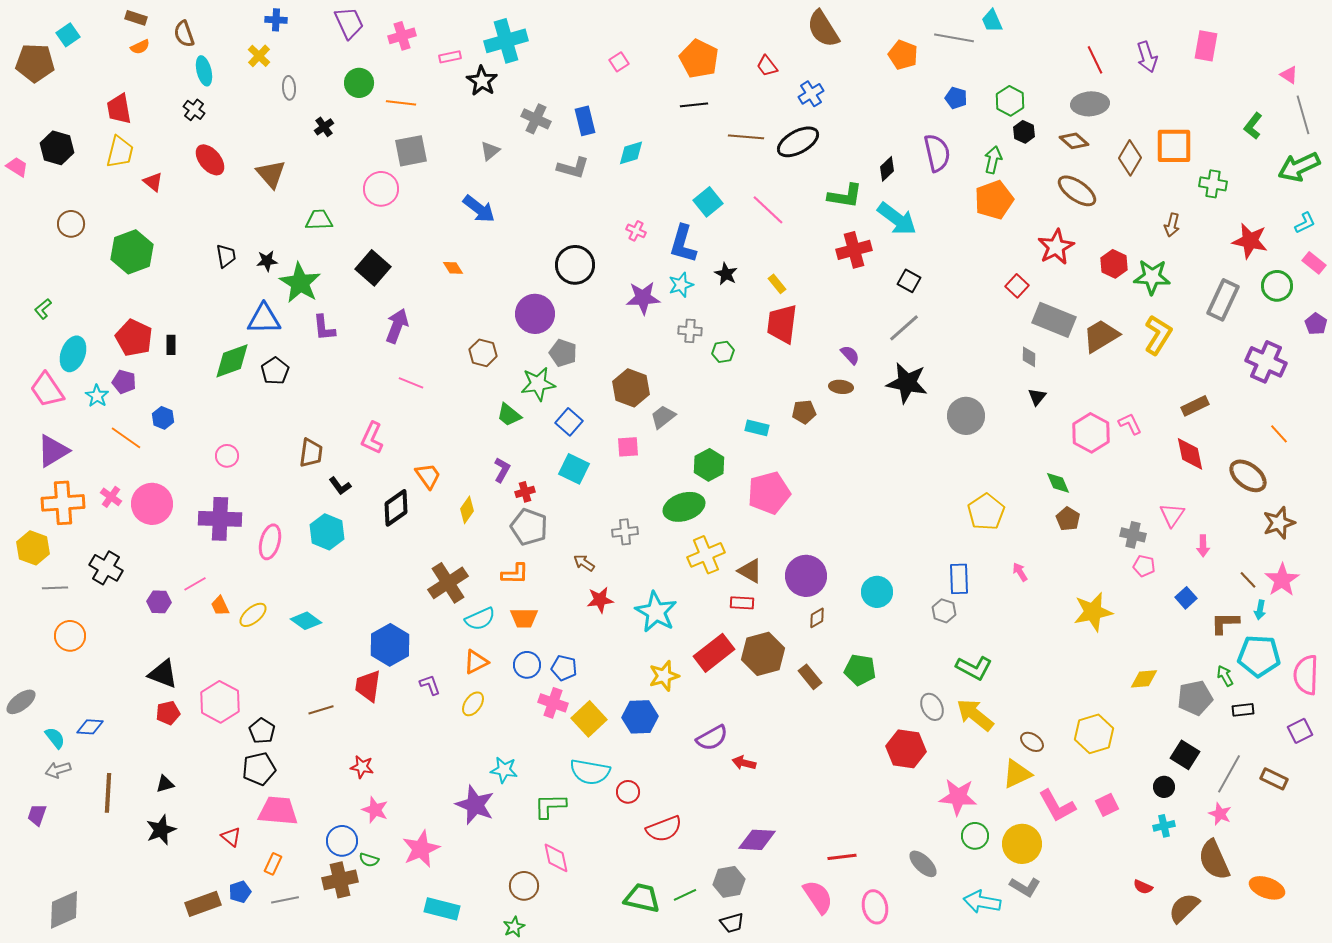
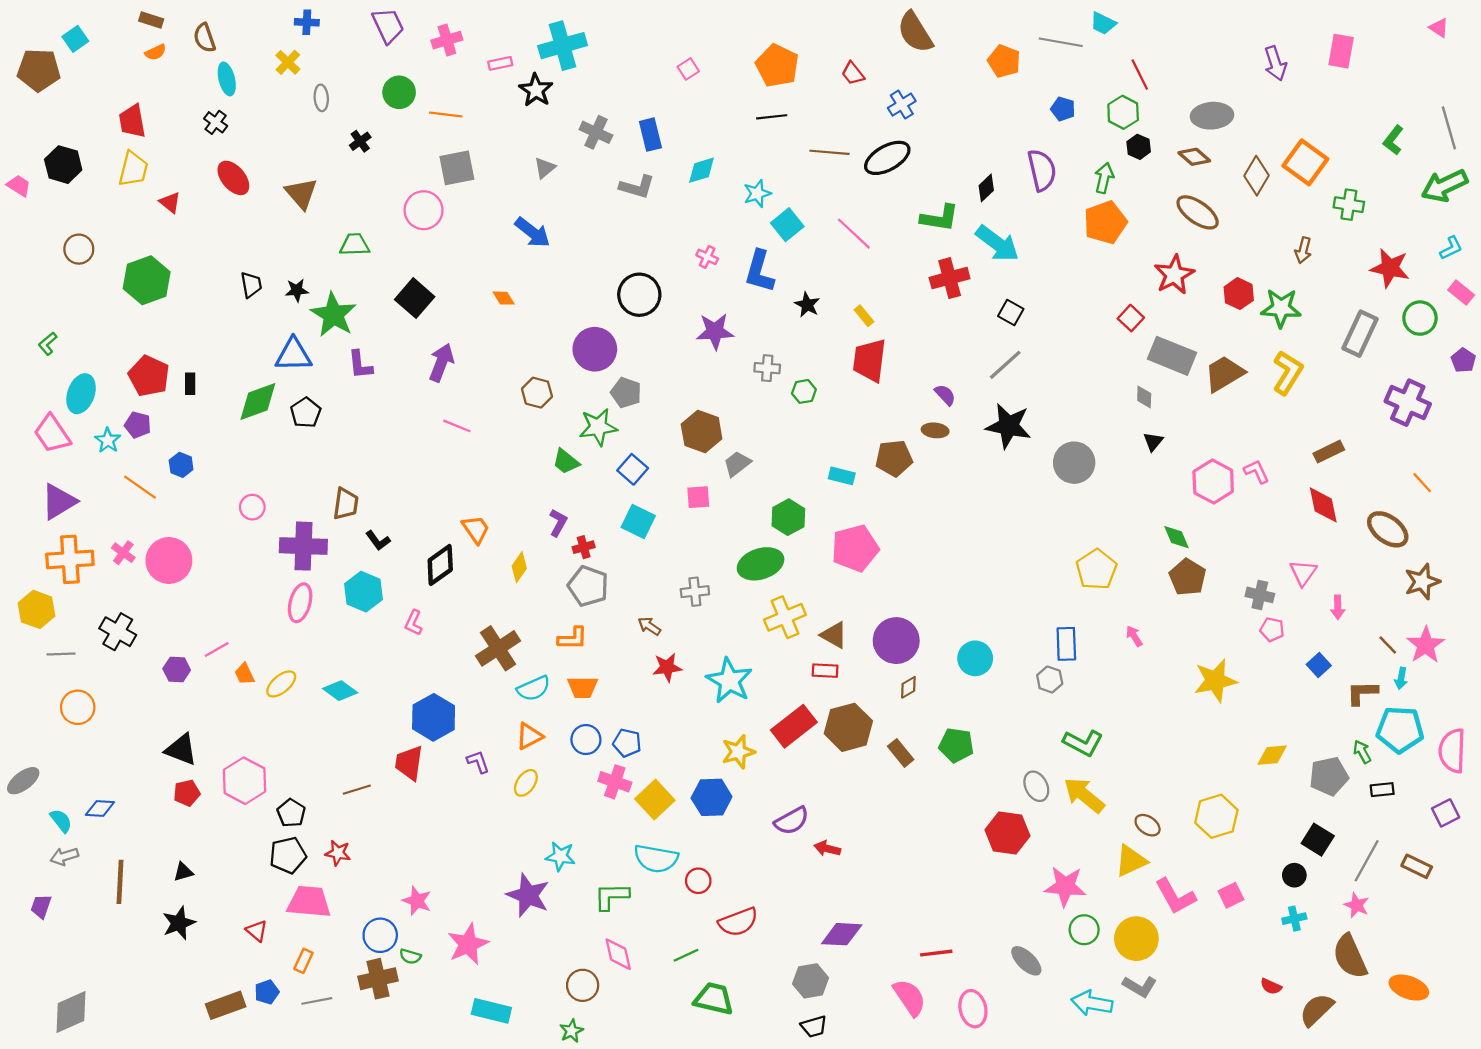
cyan trapezoid: (992, 21) -> (1103, 23), turned -40
red line: (1095, 60) -> (1140, 75), moved
pink triangle: (1289, 75) -> (1439, 28), moved
orange square: (1174, 146) -> (1305, 162), turned 36
cyan star: (681, 285) -> (757, 194), moved
brown pentagon: (804, 412) -> (894, 458), size x1.4
pink L-shape: (372, 438) -> (414, 623), moved, size x0.7
purple cross: (220, 519) -> (303, 546), moved
brown pentagon: (1068, 519) -> (1188, 577), size x1.4
red star: (362, 767) -> (338, 853), moved
green line: (685, 895) -> (686, 955), moved

